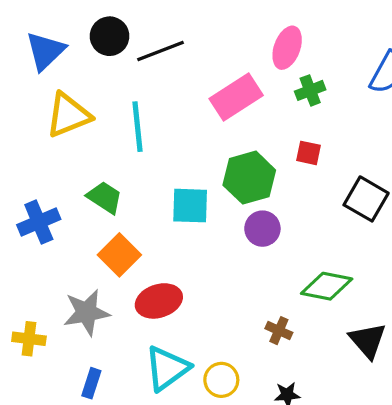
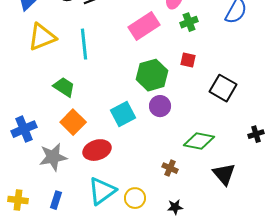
cyan square: (190, 206) -> (123, 114), moved, turned -30
blue cross: (39, 222) -> (24, 129), moved
yellow cross: (29, 339) -> (18, 200), moved

